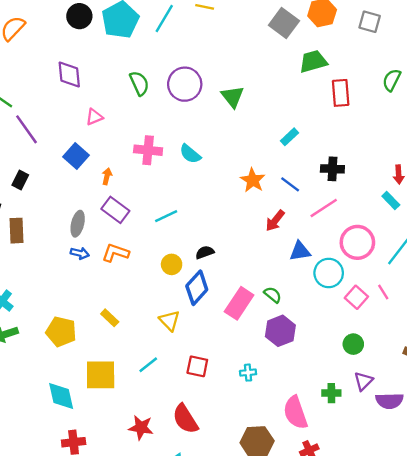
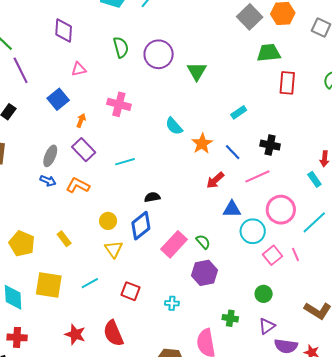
cyan semicircle: (190, 154) -> (174, 126), moved
yellow circle: (172, 264) -> (108, 221), moved
green cross: (331, 393) -> (230, 318), moved

